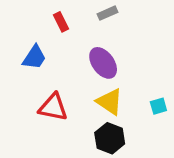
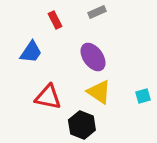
black hexagon: (110, 138) -> (82, 125), moved

